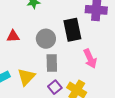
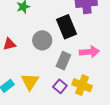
pink arrow: (90, 59) -> (89, 52), turned -60
gray rectangle: (52, 63) -> (63, 61), moved, turned 36

